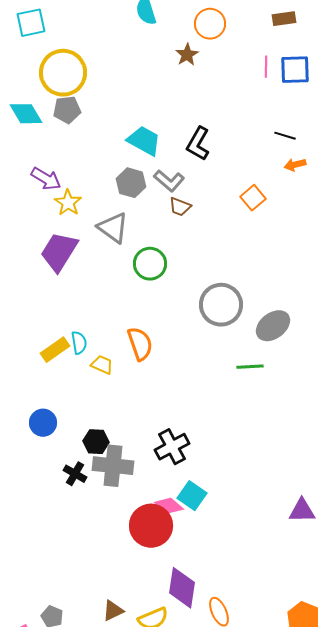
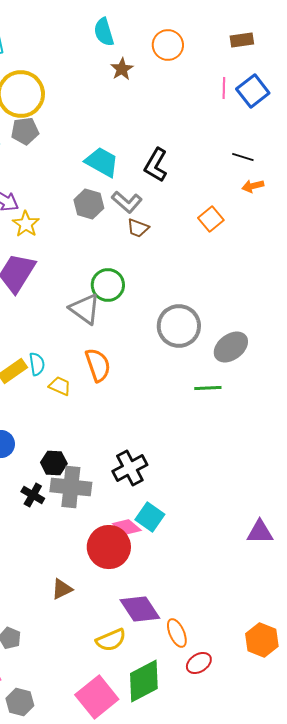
brown star: (187, 55) -> (122, 69), moved
blue square: (295, 70) -> (253, 91), turned -36
gray triangle: (113, 228) -> (85, 309), moved
purple diamond: (182, 588) -> (140, 609), turned -42
brown triangle: (113, 611) -> (62, 589), moved

